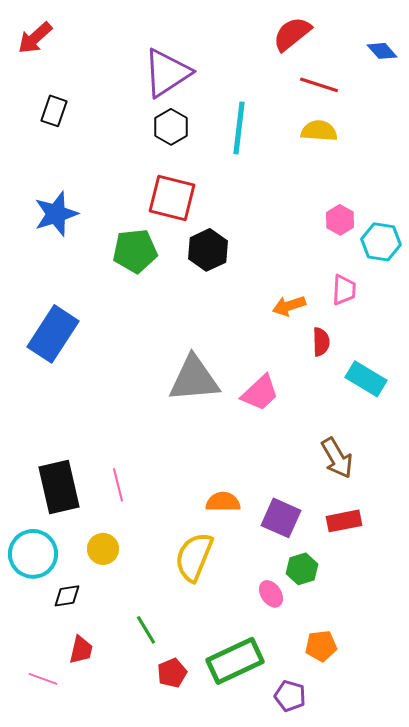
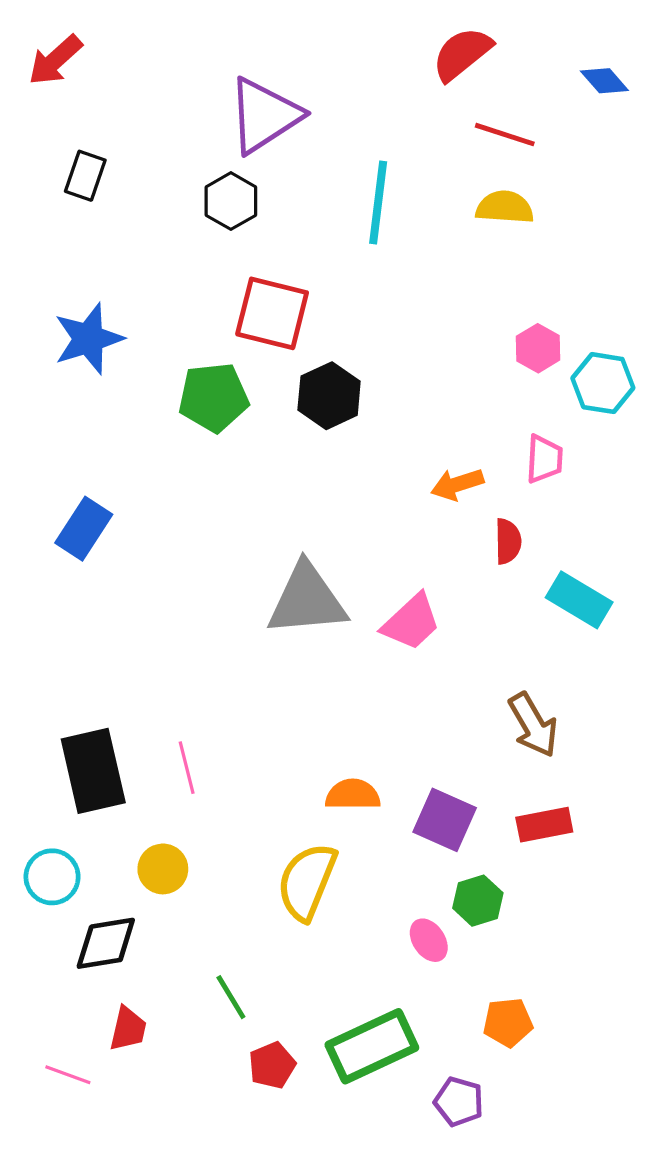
black hexagon: (171, 127) -> (231, 201), moved
blue rectangle: (53, 334) -> (84, 529), size x0.7
cyan circle: (33, 554) -> (52, 877), size x0.7
black diamond: (67, 596) -> (106, 943), size x1.5

